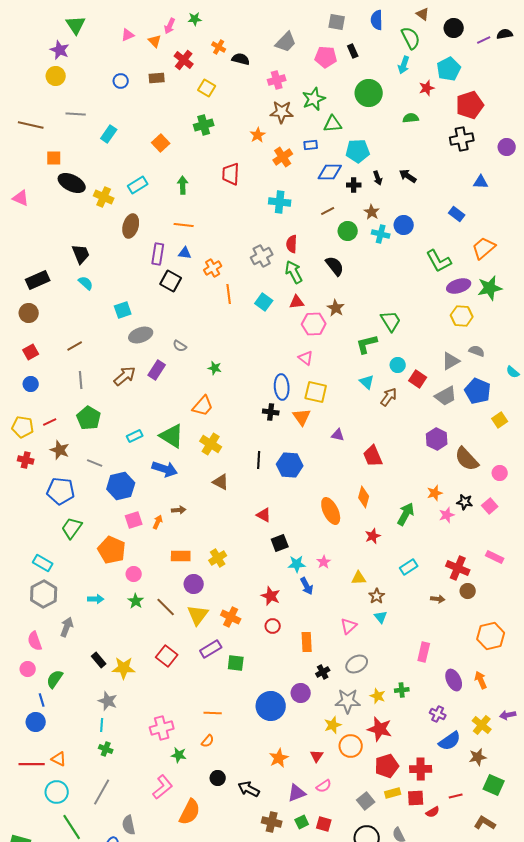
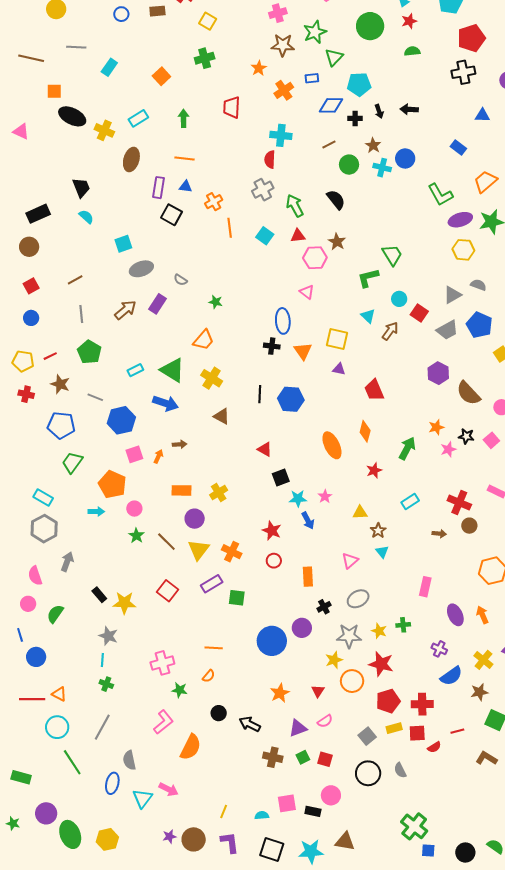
red star: (427, 88) -> (409, 21), moved
green triangle: (333, 124) -> (334, 57), turned -42
black arrow: (408, 176) -> (409, 109), turned -30
red semicircle: (292, 244) -> (270, 160), moved
yellow square: (316, 392) -> (337, 339), moved
cyan arrow: (96, 599) -> (96, 512), moved
blue line: (42, 700) -> (20, 635), moved

